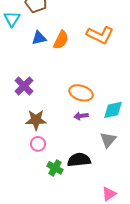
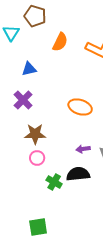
blue triangle: (39, 38) -> (29, 69), moved
orange semicircle: (61, 40) -> (60, 42), moved
purple arrow: (81, 116) -> (83, 149), moved

